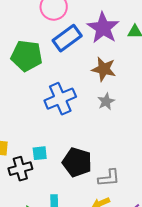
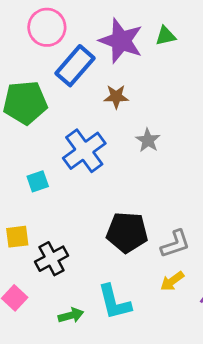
brown star: (104, 69) -> (116, 97), moved, size x0.7
cyan square: (40, 153) -> (38, 181), moved

